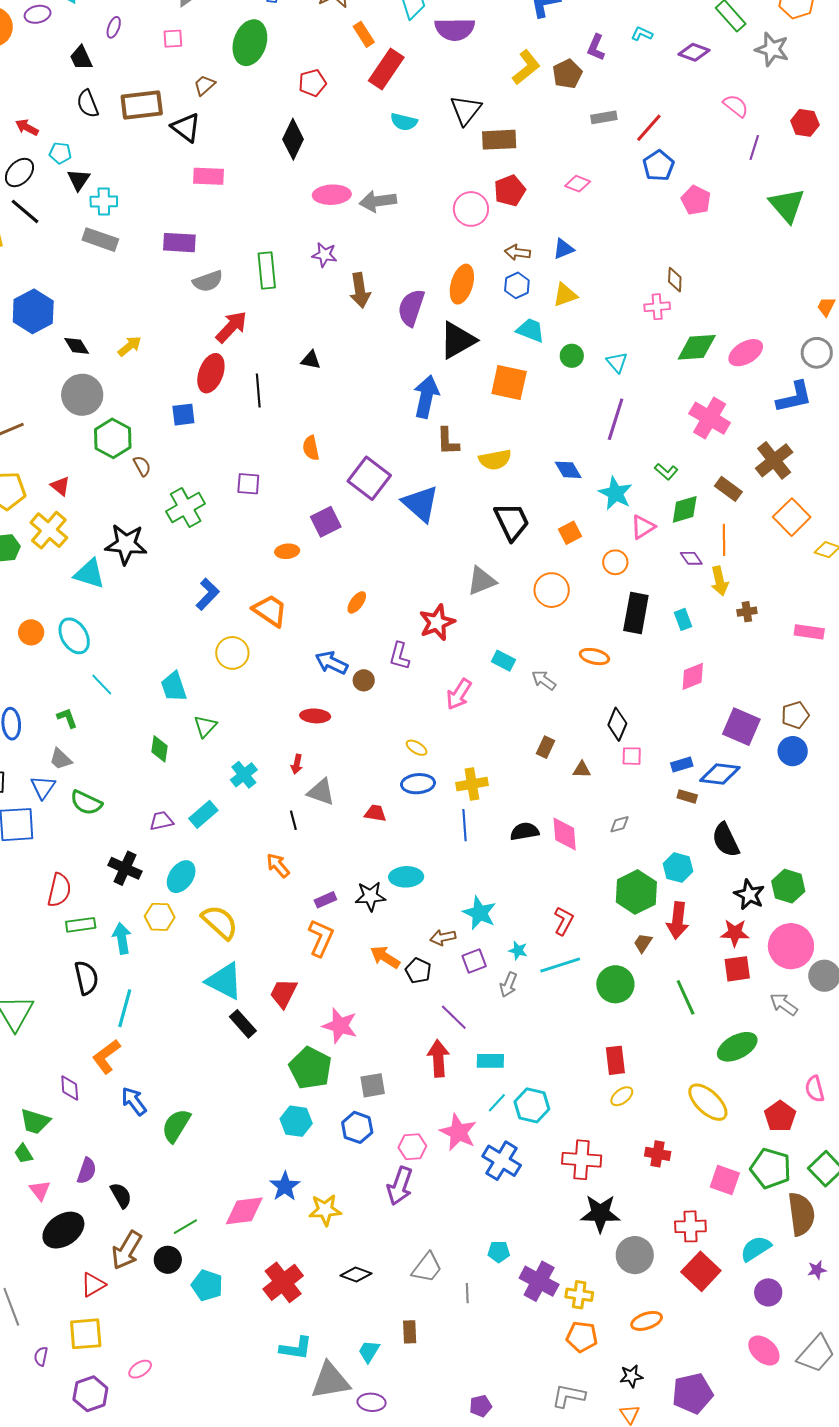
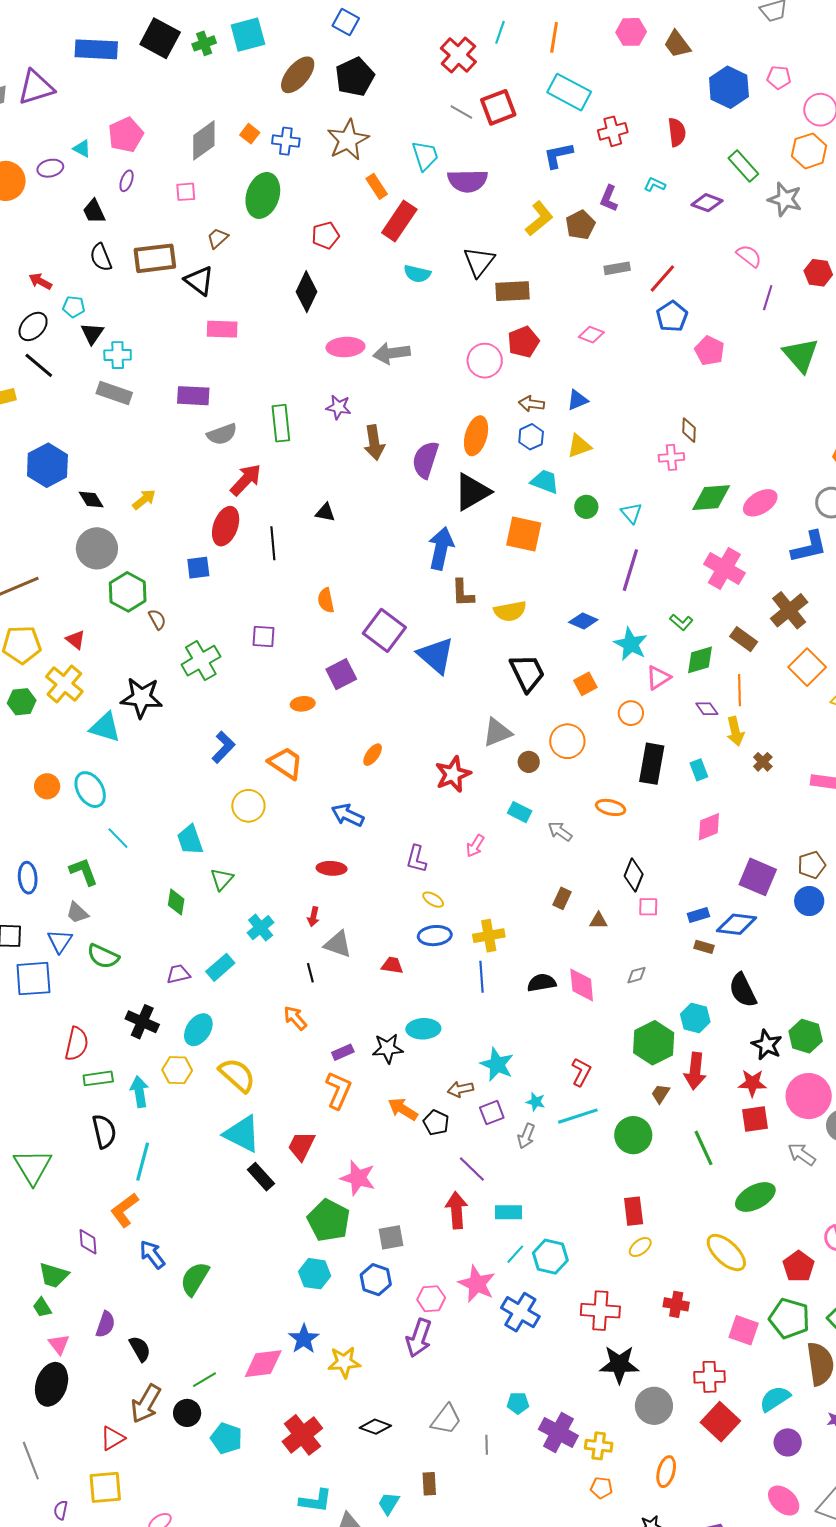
blue diamond: (568, 470) -> (583, 621), turned -36
brown cross: (747, 612) -> (763, 762), turned -36
purple L-shape: (399, 656) -> (416, 859), moved
brown circle: (364, 680) -> (529, 762), moved
pink arrow: (459, 694) -> (475, 846), size x0.7
green L-shape: (67, 718) -> (84, 872), size x1.4
black ellipse: (63, 1230) -> (52, 1384), moved, turned -36
orange ellipse: (647, 1321) -> (666, 1472), turned -56
orange pentagon: (582, 1337) -> (601, 1488), size x0.7

